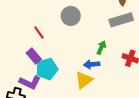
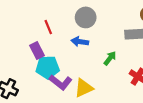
blue arrow: (92, 64) -> (80, 42), moved
purple L-shape: (30, 82) -> (61, 82), moved

